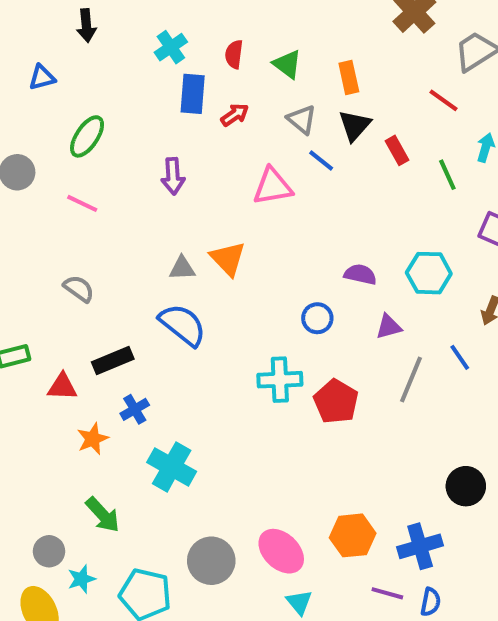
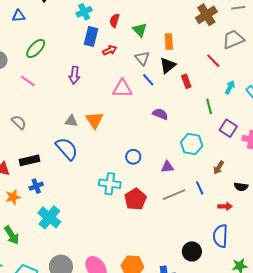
green line: (447, 175) -> (209, 106), moved
purple semicircle: (360, 274) -> (160, 114), moved
gray line: (411, 379) -> (174, 195), turned 35

